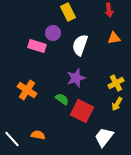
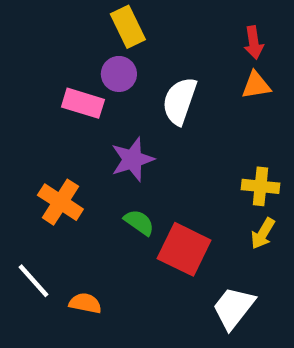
red arrow: (109, 10) -> (254, 43), moved
yellow rectangle: (68, 12) -> (128, 27), moved
purple star: (76, 78) -> (132, 159), moved
yellow cross: (116, 83) -> (260, 186), turned 35
white line: (12, 139) -> (34, 281), moved

